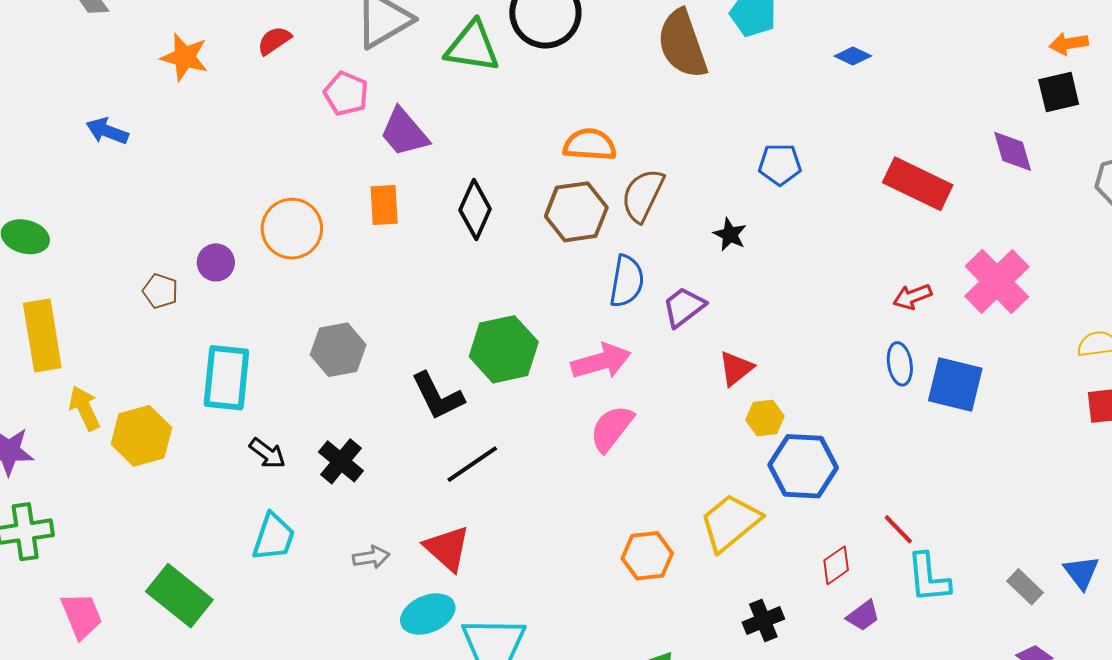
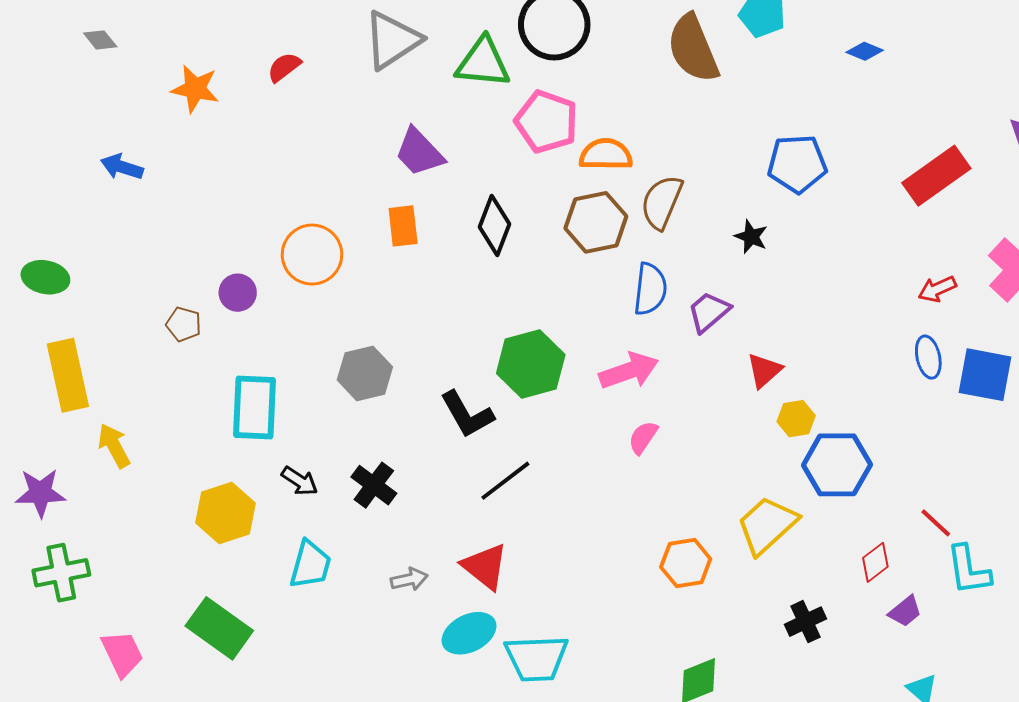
pink pentagon: (346, 94) -> (547, 122), moved, size x1.4
blue pentagon: (780, 164) -> (797, 164), size x1.4
red rectangle: (918, 184) -> (936, 176), turned -58
pink semicircle: (612, 428) -> (643, 437), size x0.7
yellow hexagon: (141, 436) -> (226, 513), moved

